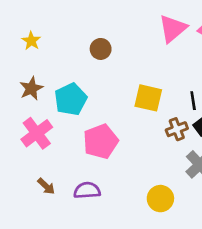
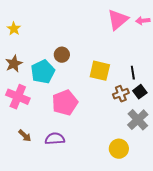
brown circle: (101, 49) -> (62, 55), moved
pink cross: (37, 133) -> (18, 97), turned -30
yellow circle: (160, 199) -> (119, 149), moved

